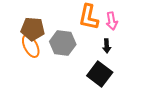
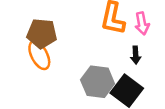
gray hexagon: (63, 43) -> (98, 82), moved

